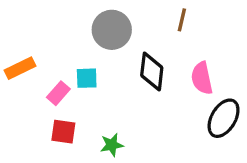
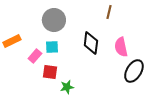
gray circle: (112, 30) -> (54, 20), moved
red square: (63, 132) -> (50, 72), moved

